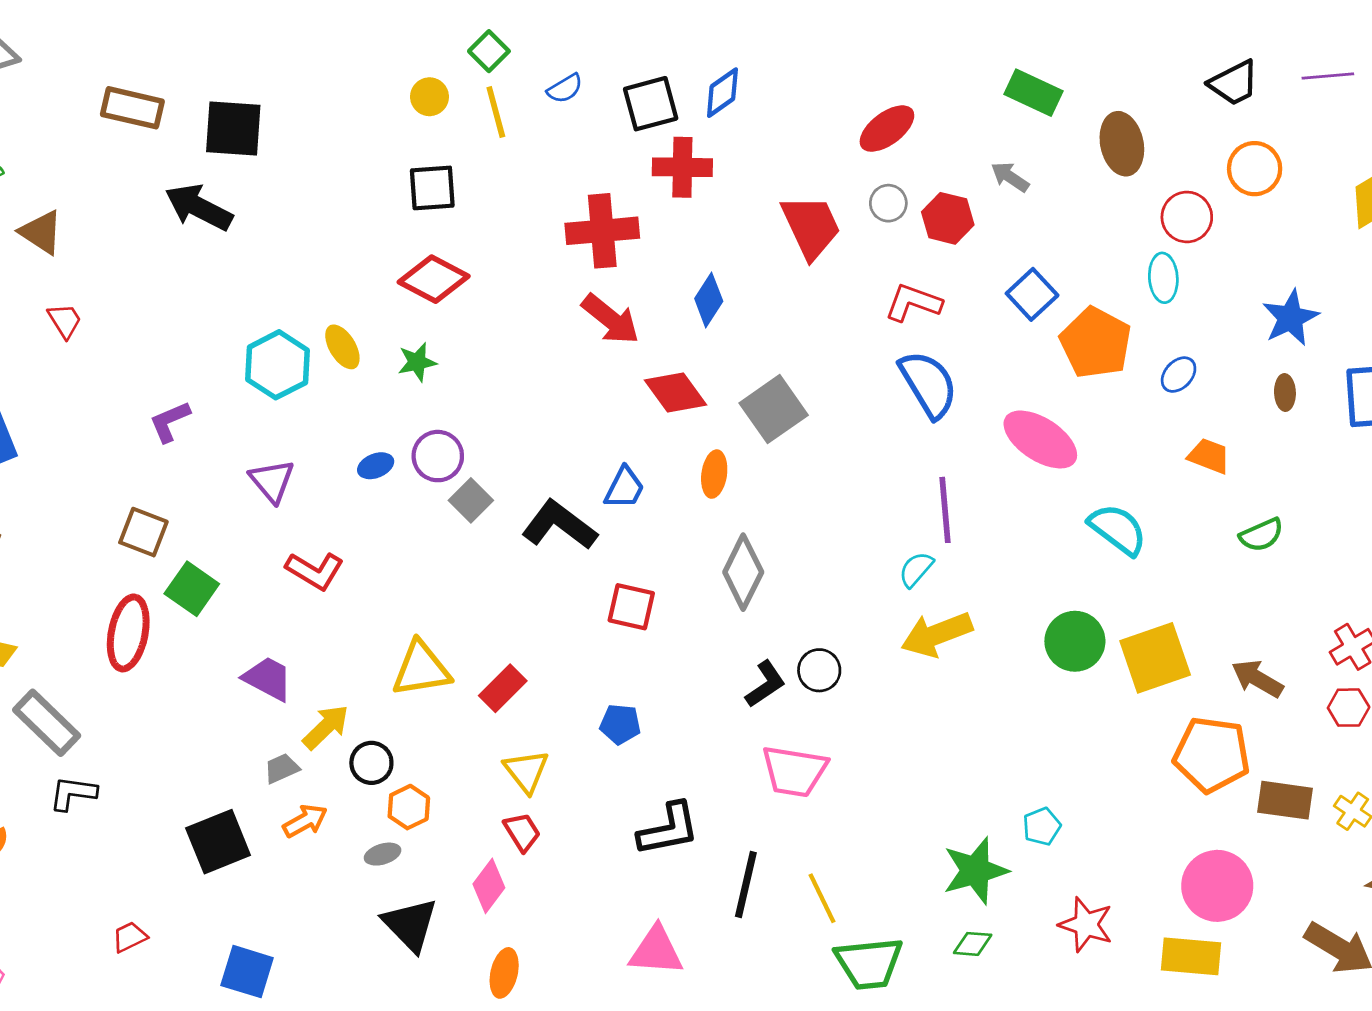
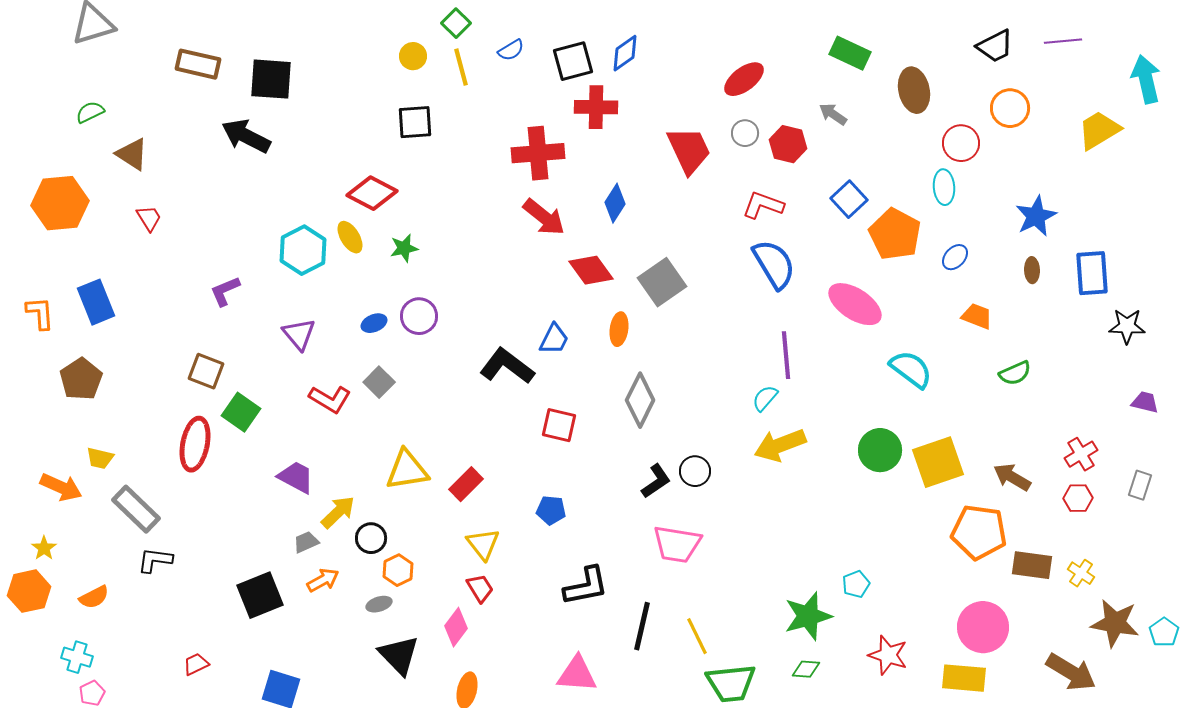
red diamond: (434, 279) -> (372, 193), moved
gray square: (471, 500) -> (379, 382), moved

